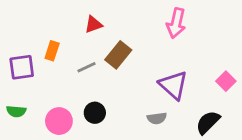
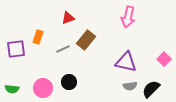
purple triangle: (173, 85) -> (126, 62), turned -30
green semicircle: (16, 111) -> (12, 89), moved
gray semicircle: (157, 118) -> (130, 86), moved

